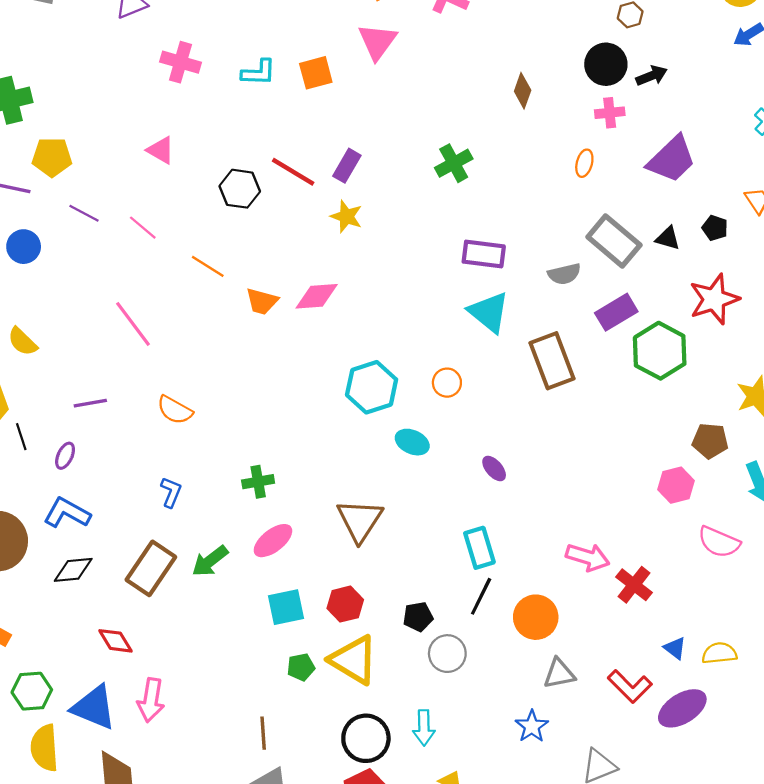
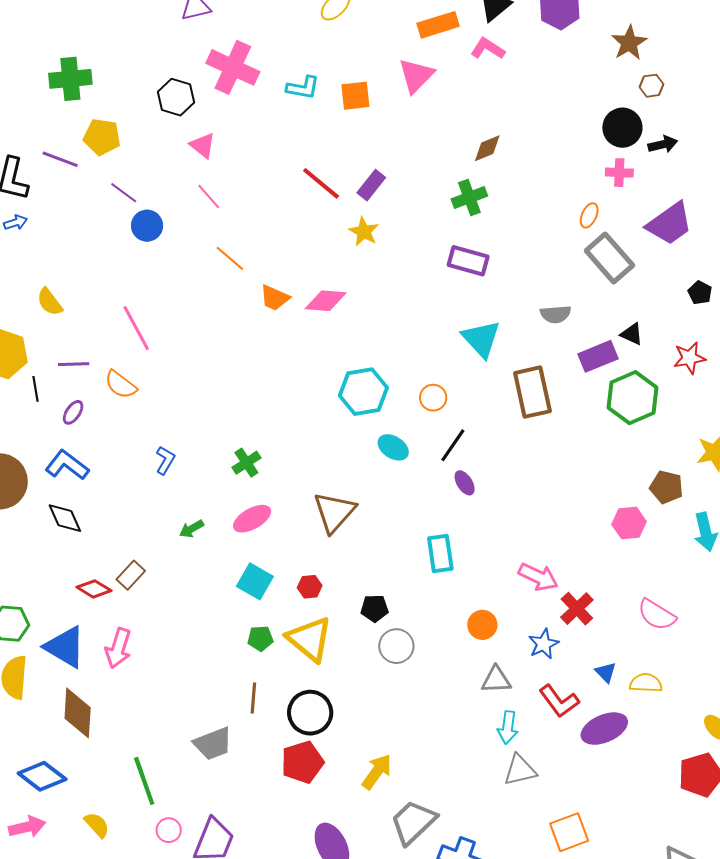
pink cross: (180, 62) -> (233, 67), size x1.4
brown diamond: (523, 91) -> (487, 148), moved, turned 40
black hexagon: (240, 189) -> (176, 97), moved
pink line: (143, 228) -> (209, 197), moved
black triangle: (668, 238) -> (632, 334), moved
gray rectangle: (614, 241) -> (609, 258), moved
blue circle: (24, 247) -> (147, 226), moved
purple rectangle: (484, 254) -> (468, 261), moved
red star: (714, 299) -> (689, 358), size x0.7
pink line: (133, 324) -> (136, 328), moved
purple line: (90, 403) -> (74, 364), moved
orange semicircle: (175, 410) -> (121, 385), moved
green cross: (258, 482) -> (246, 463), turned -32
pink semicircle: (719, 542) -> (657, 615), moved
green arrow: (210, 561) -> (191, 529), size x0.7
brown rectangle: (151, 568) -> (131, 575), moved, size x0.6
black diamond: (73, 570) -> (65, 518), turned 63
black line: (481, 596) -> (453, 445), moved
red hexagon: (345, 604) -> (310, 587), size x0.7
cyan square: (286, 607) -> (255, 581), turned 33
orange circle: (536, 617) -> (482, 625), size x0.7
red diamond: (115, 641) -> (94, 589), turned -36
blue star: (532, 726) -> (544, 644), moved
cyan arrow: (424, 728) -> (508, 727), moved
brown line: (263, 733) -> (253, 698), moved

